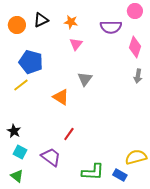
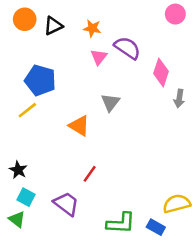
orange circle: (17, 25) -> (25, 19), moved
purple semicircle: (111, 27) -> (127, 48), moved, turned -145
pink diamond: (135, 47) -> (161, 72), moved
green triangle: (17, 176) -> (17, 219), moved

